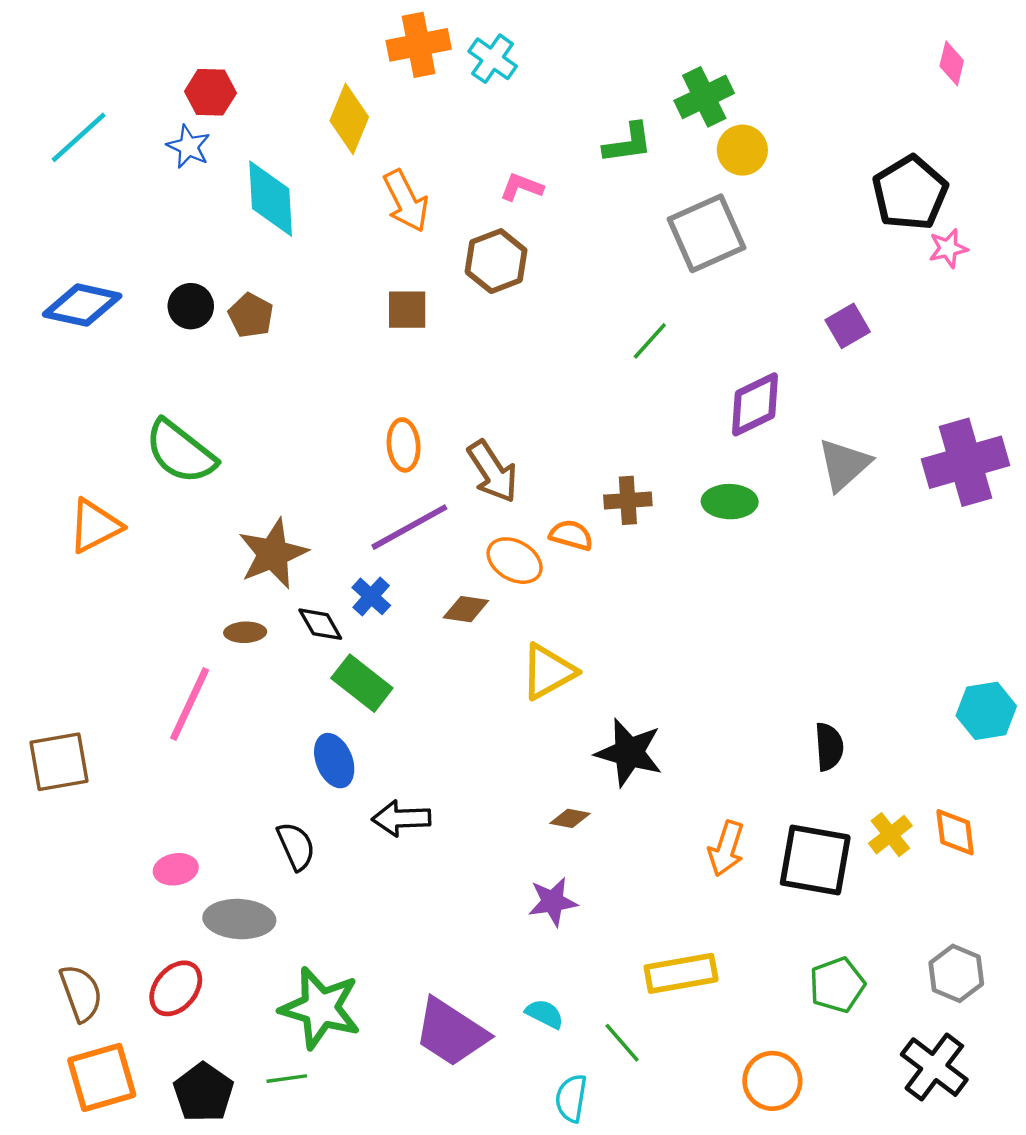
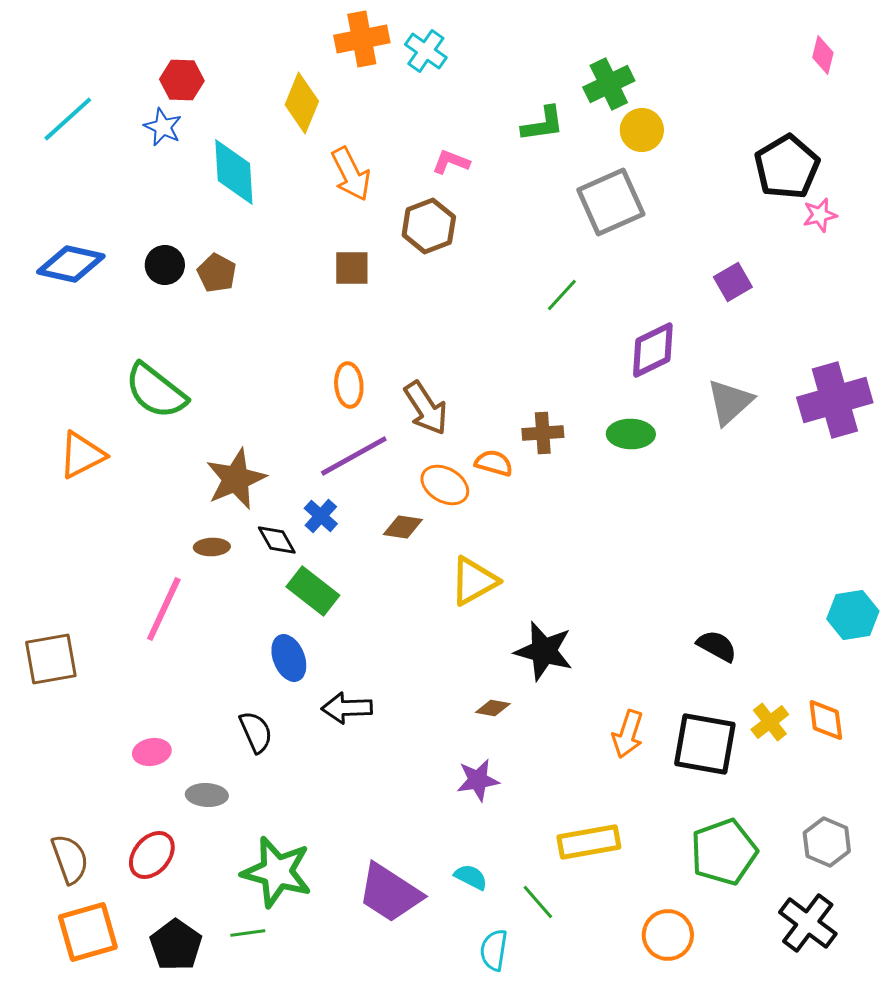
black semicircle: (829, 747) -> (717, 646), turned -57
gray ellipse: (239, 919) -> (207, 795), size x0.7
green pentagon: (837, 985) -> (724, 852), size x1.4

